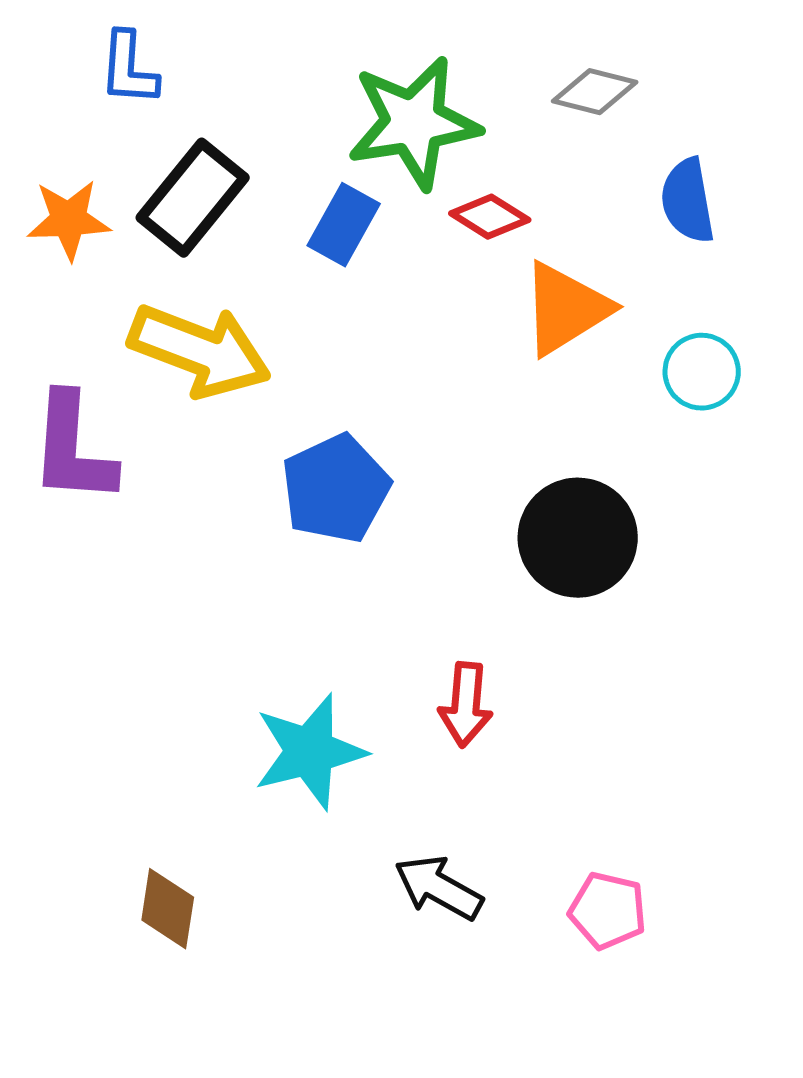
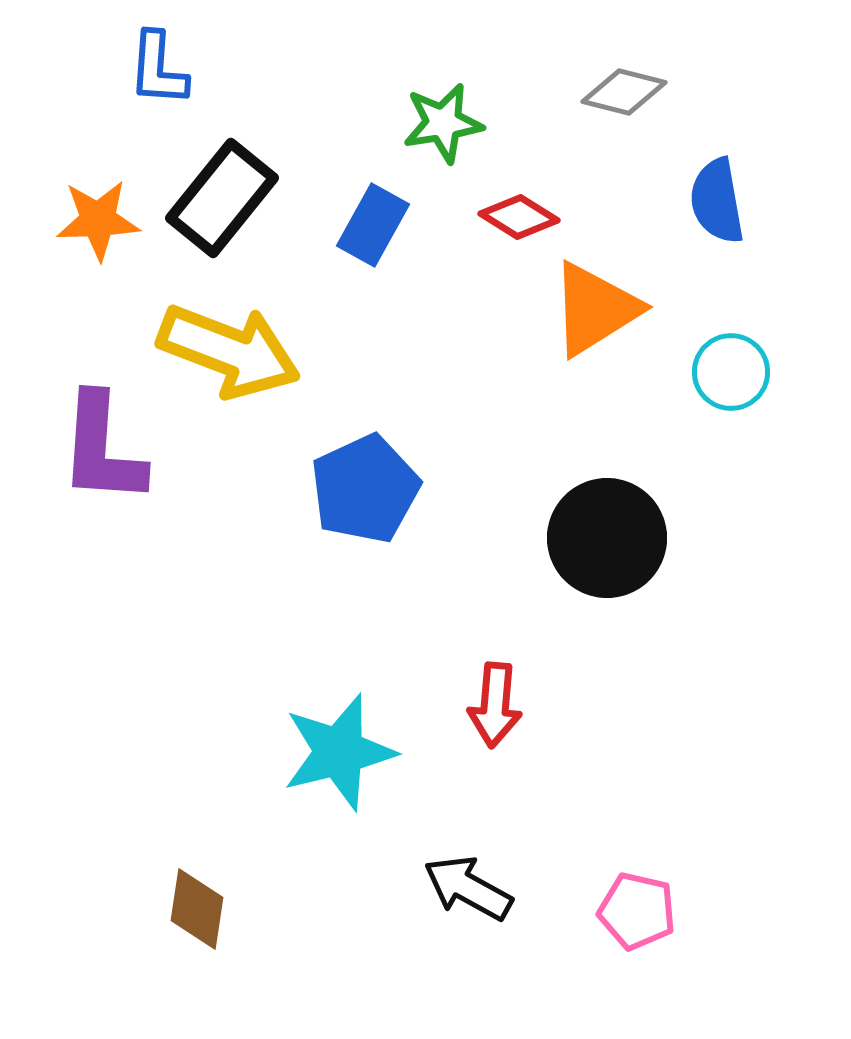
green star: (414, 123) -> (443, 123), size x0.6

